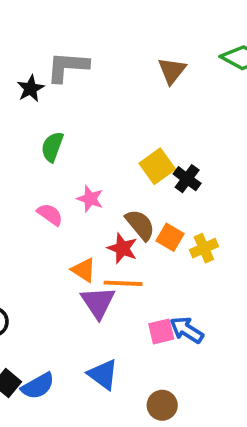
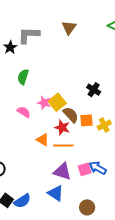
brown triangle: (172, 71) -> (69, 28), moved
yellow square: (157, 166) -> (57, 102), moved
orange square: (170, 237) -> (86, 120), turned -32
purple triangle: (98, 302) -> (62, 171), moved, turned -36

